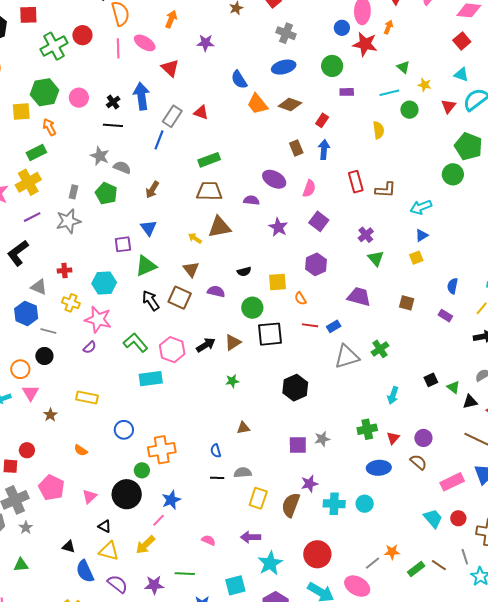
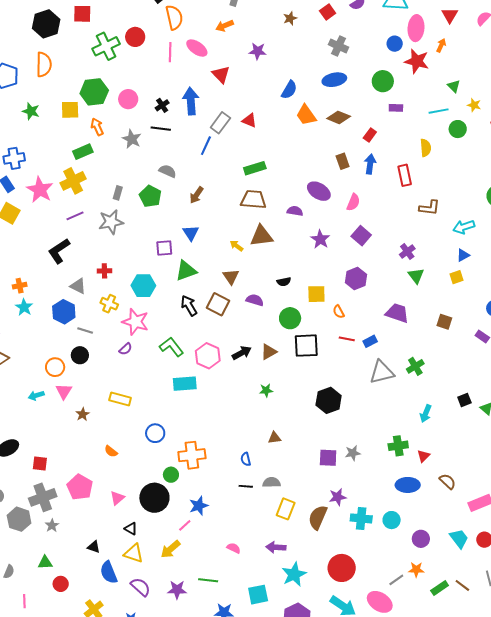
orange arrow: (171, 19) -> (225, 26), turned -138
blue semicircle: (239, 80) -> (289, 90), turned -120
gray star: (100, 156) -> (132, 139), moved
red rectangle: (356, 182) -> (405, 175), moved
purple circle: (423, 438) -> (421, 539), moved
red circle: (27, 450) -> (61, 584), moved

